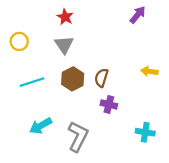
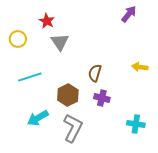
red star: (65, 17) -> (47, 21), moved
brown hexagon: (73, 79) -> (68, 95), moved

